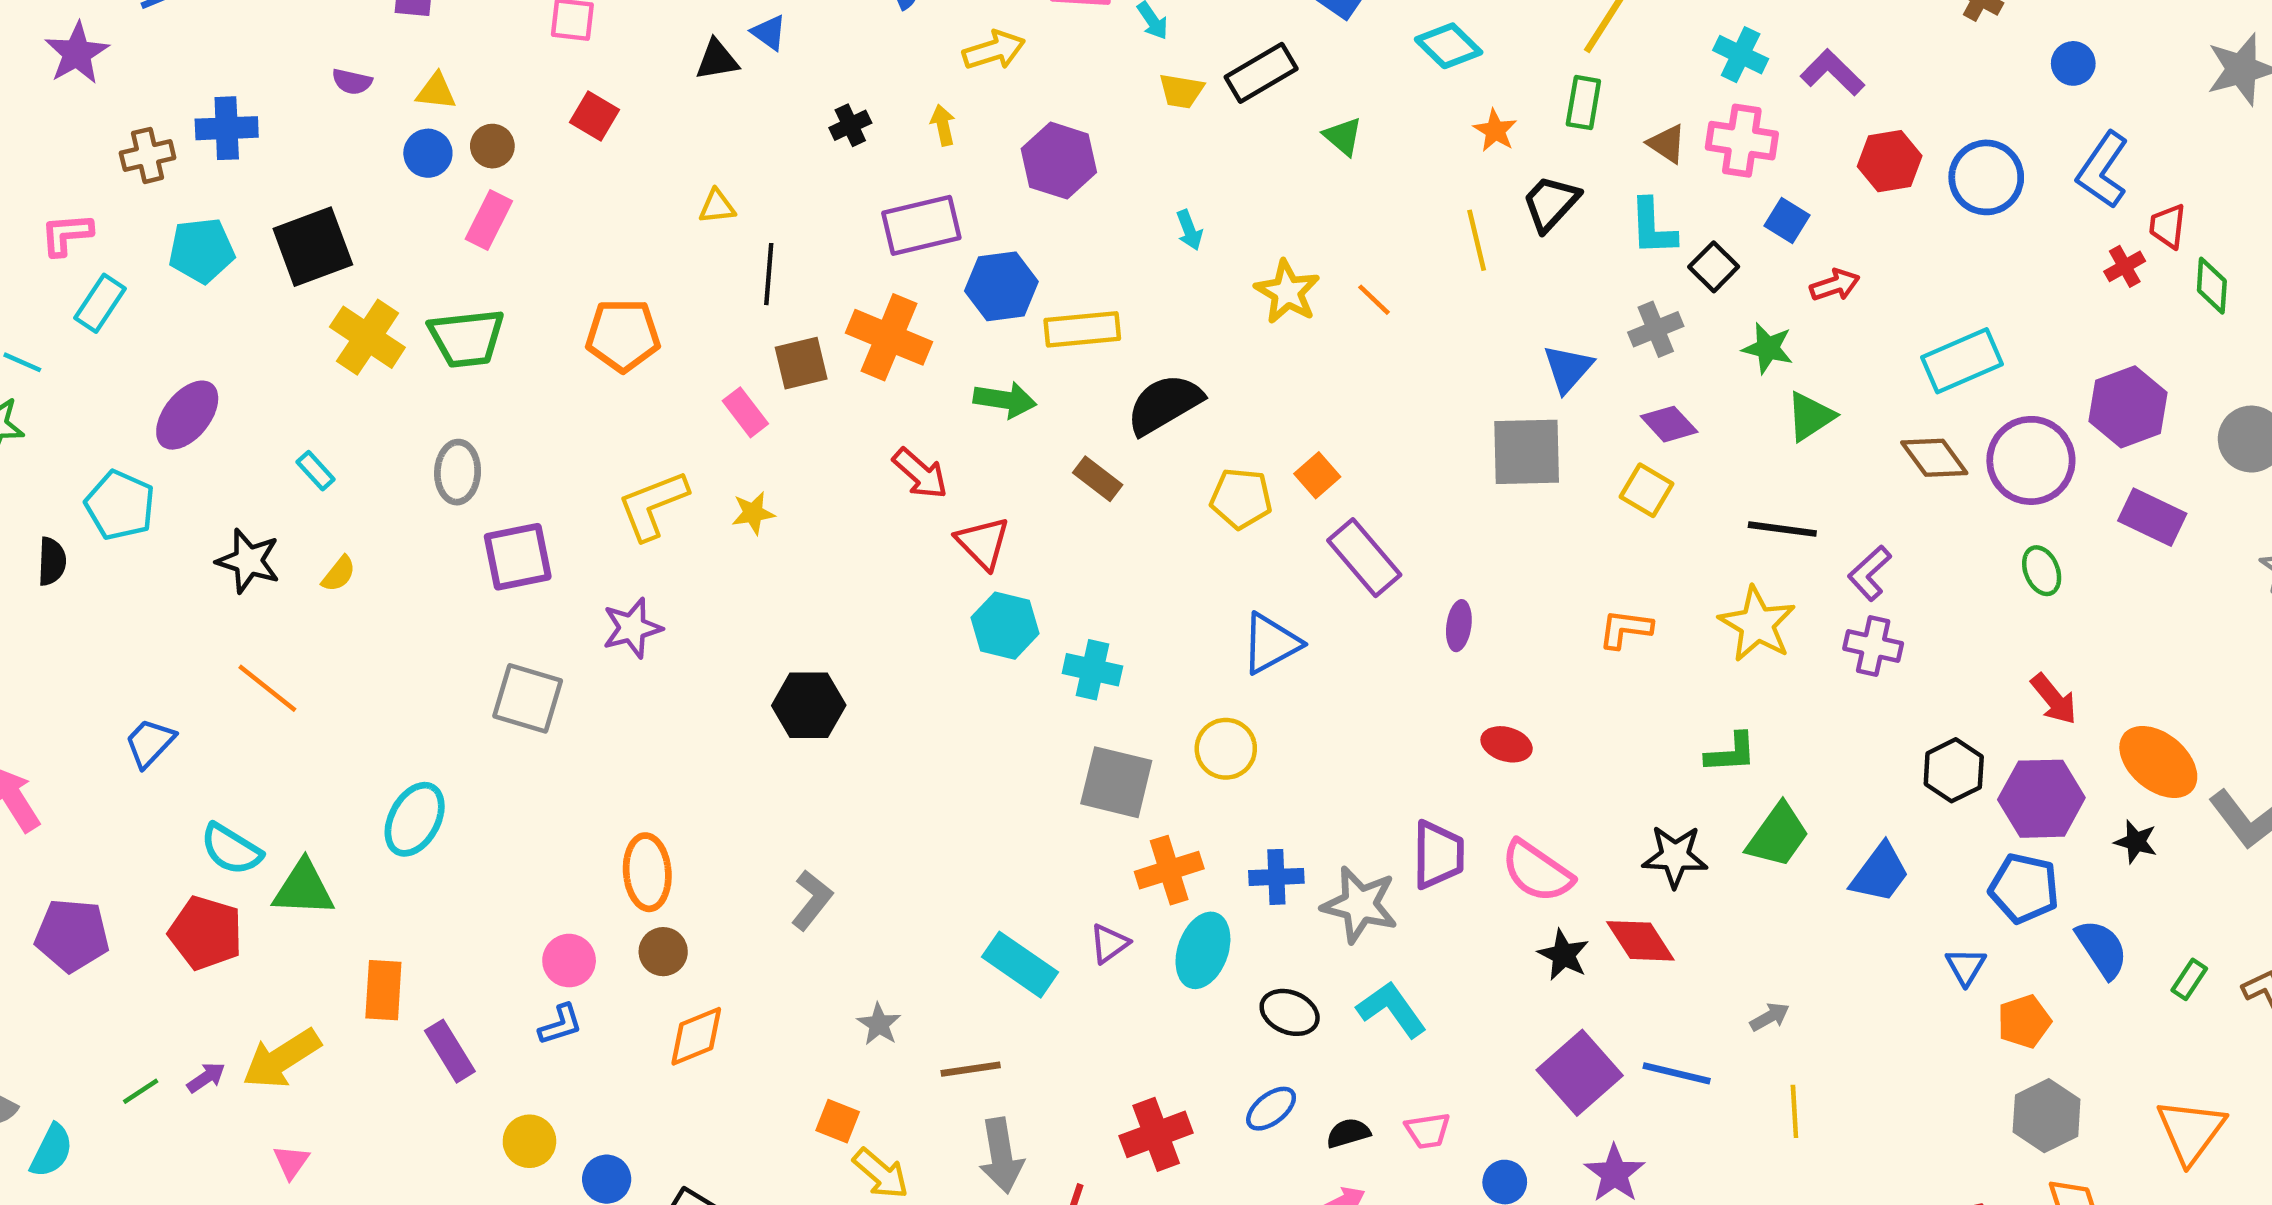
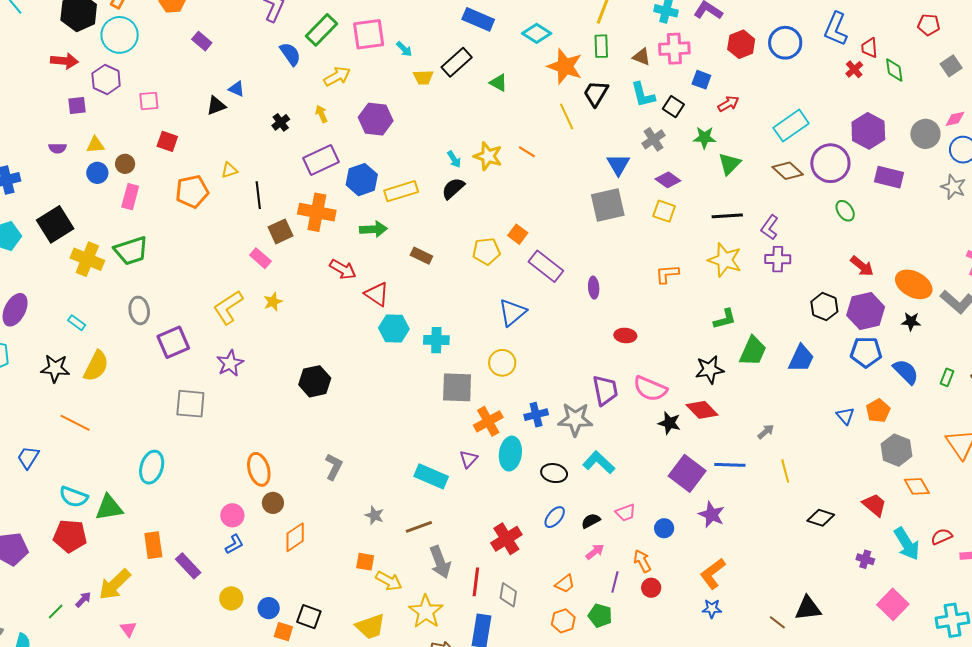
orange star: (1495, 131) -> (565, 66), size x1.8
cyan arrow: (1189, 230) -> (454, 159), moved
orange pentagon: (623, 335) -> (192, 192), moved
black semicircle: (1164, 404) -> (453, 188), moved, size x0.7
yellow semicircle: (339, 574) -> (96, 366), size x1.8
blue triangle: (1966, 966) -> (845, 416), moved

